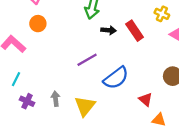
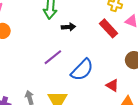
red rectangle: (135, 31) -> (109, 28), moved

